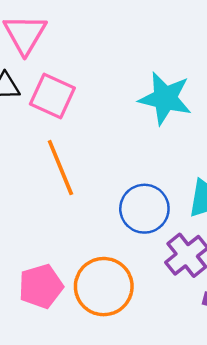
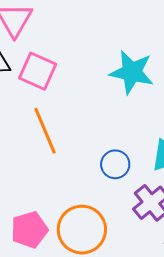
blue circle: (144, 209) -> (115, 164), size x0.7

